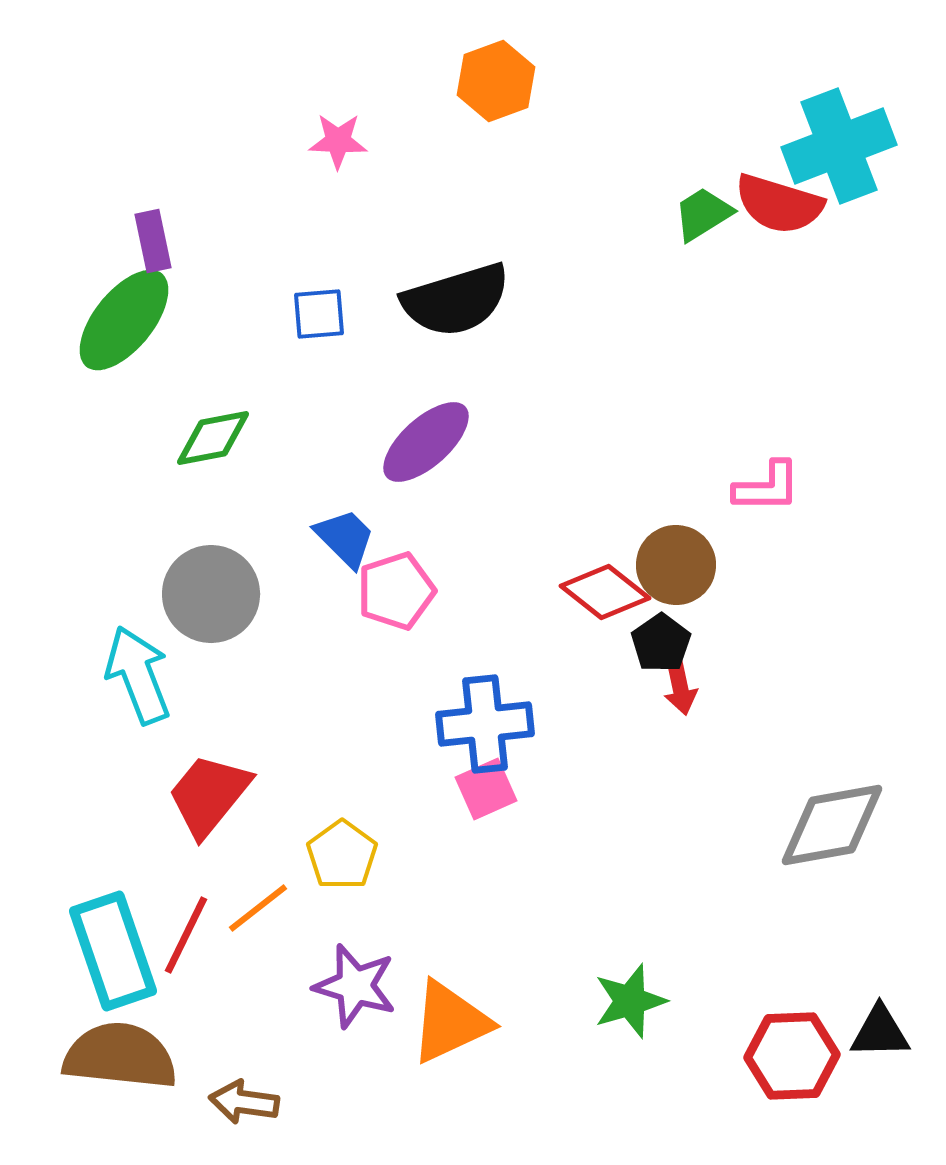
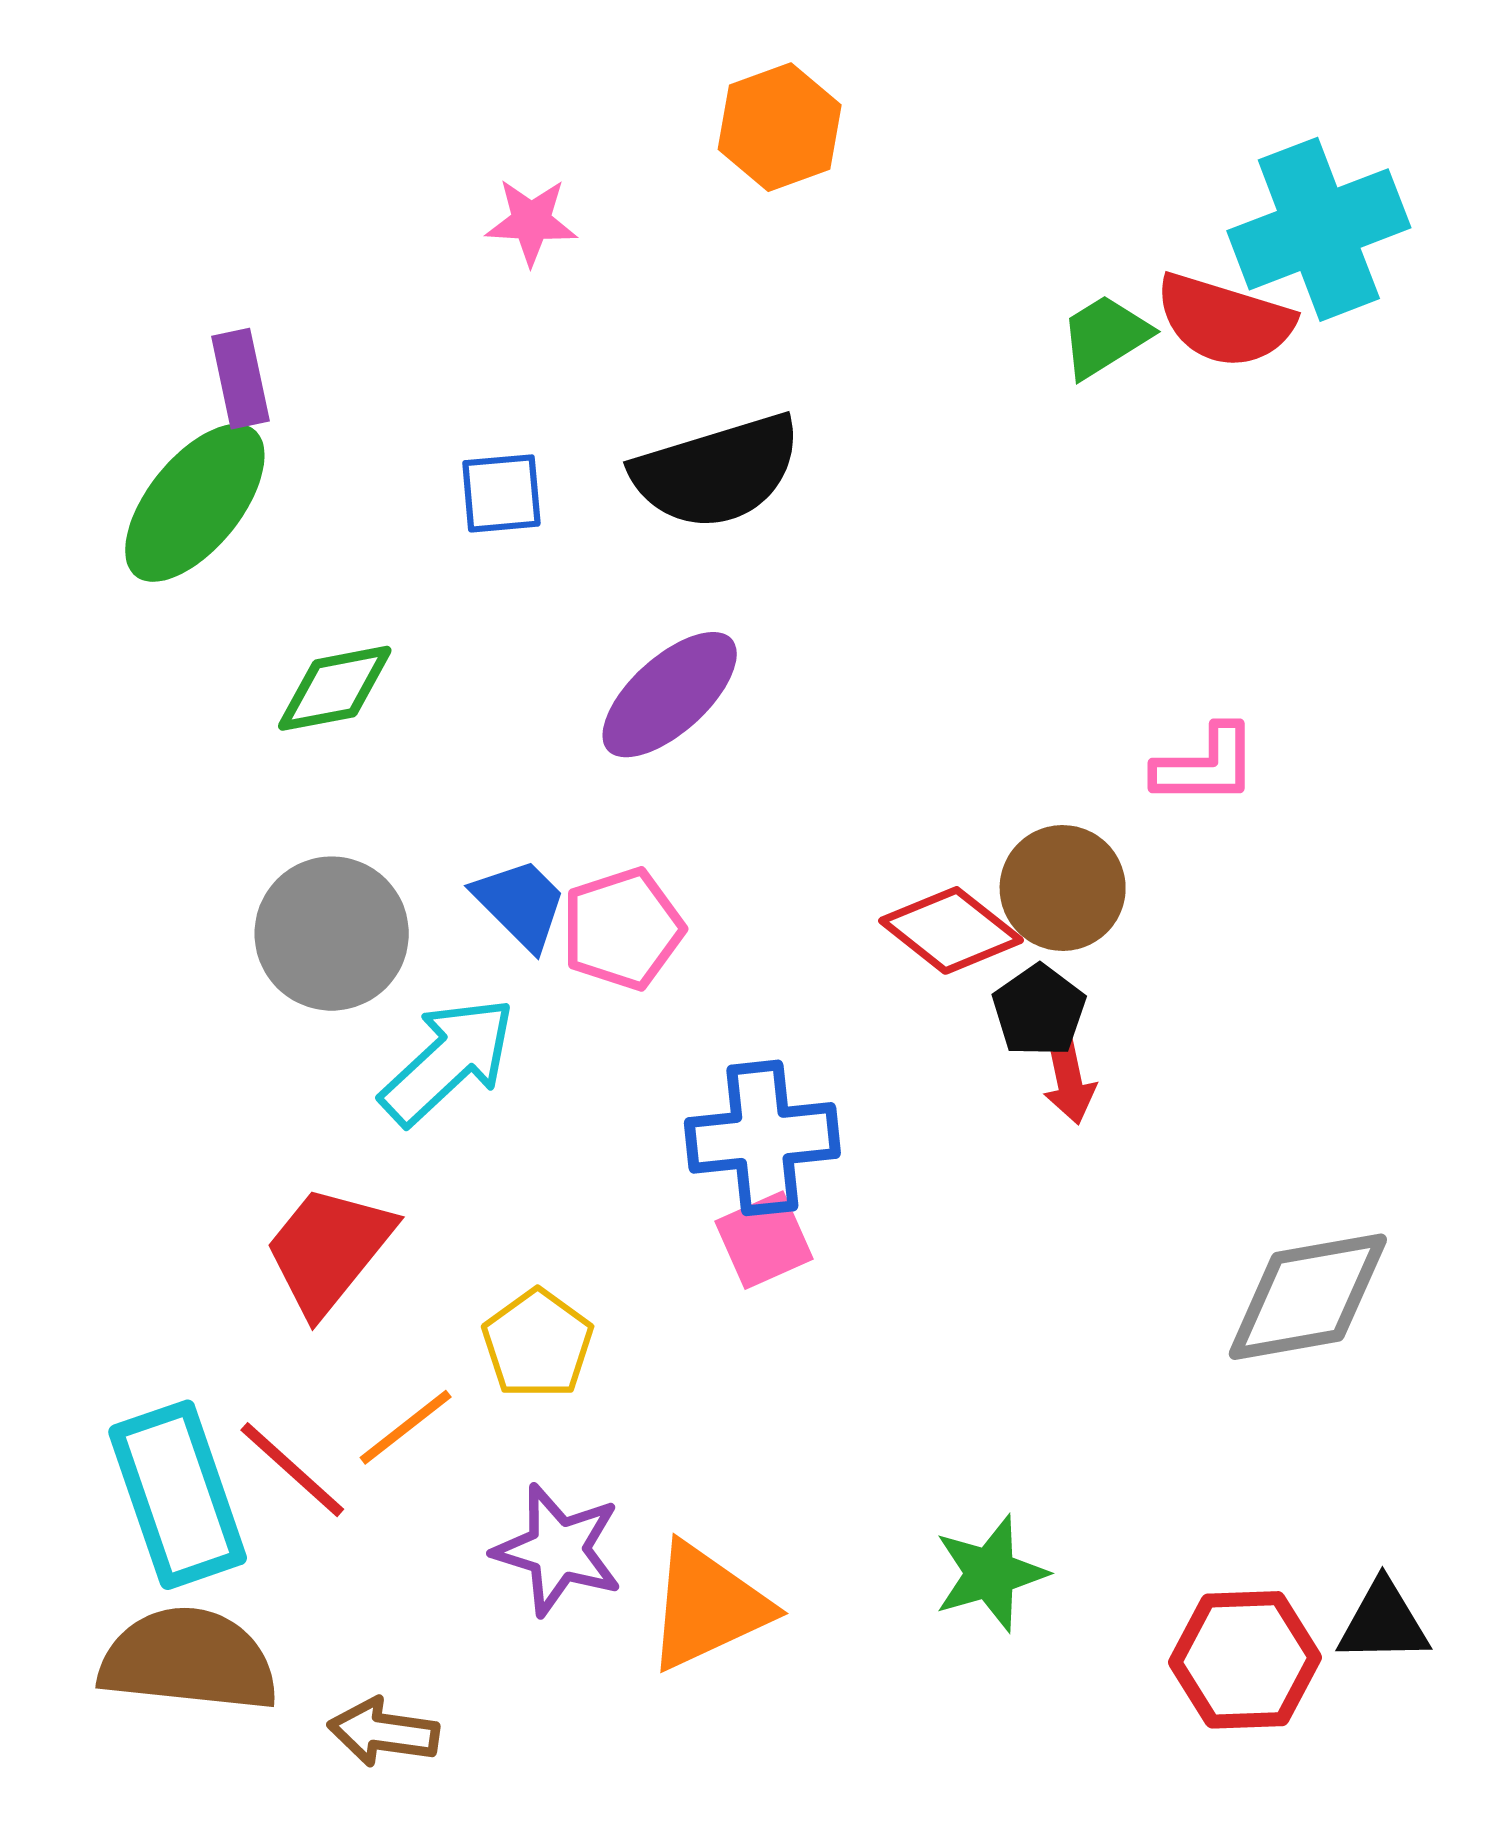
blue trapezoid: (345, 538) -> (520, 904), moved
cyan arrow: (138, 675) -> (448, 1061), moved, turned 68
red line: (186, 935) -> (292, 1470), turned -74

